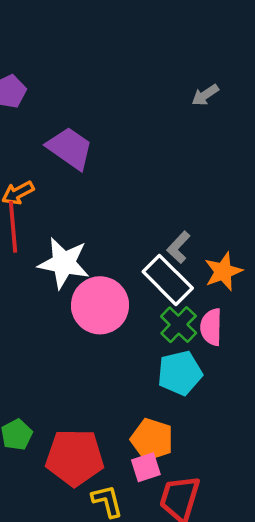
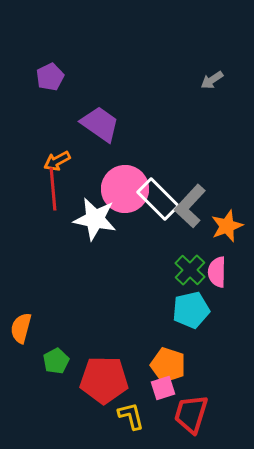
gray L-shape: (179, 247) -> (190, 206), size x1.6
white rectangle: (168, 280) -> (158, 199), moved
pink circle: (100, 305) -> (125, 189), moved

